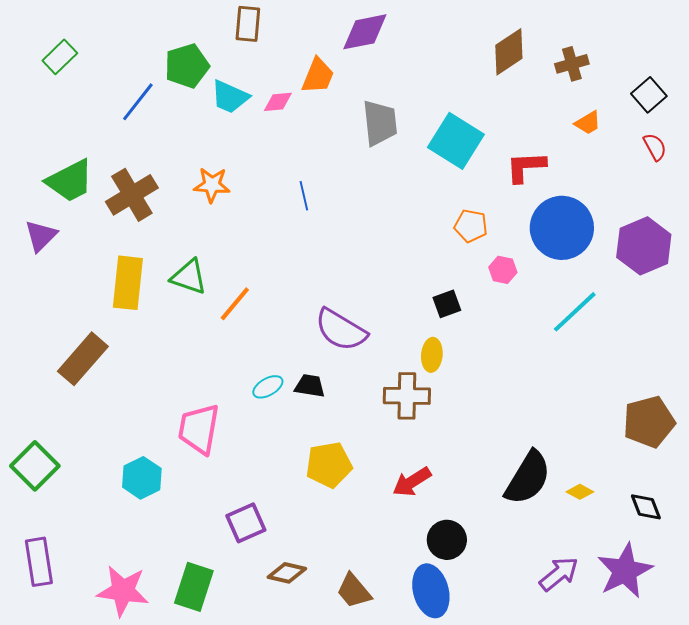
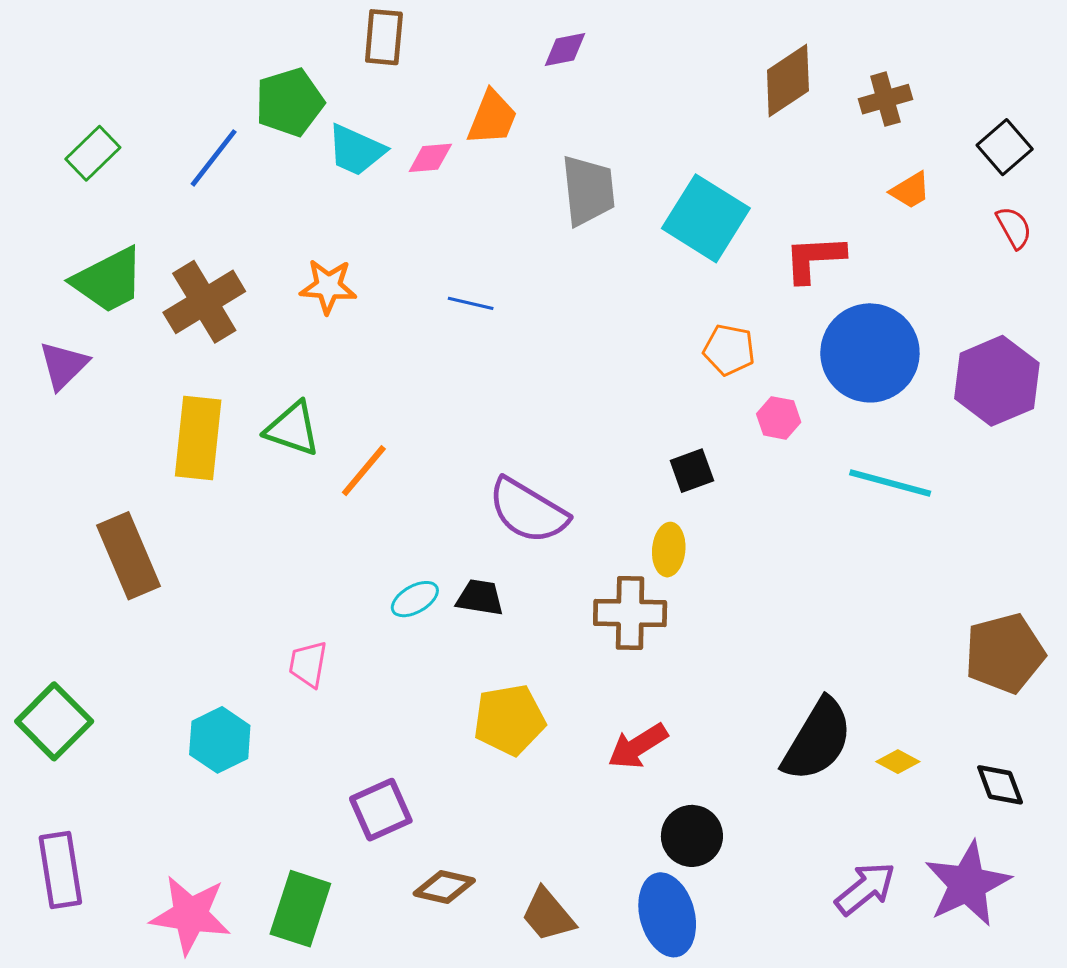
purple diamond: (365, 32) -> (565, 50), size x0.6
green rectangle: (60, 57) -> (93, 153), moved
blue line: (304, 196) -> (471, 303), turned -64
cyan line: (575, 312) -> (890, 483), turned 58
brown rectangle: (83, 359) -> (128, 556), turned -64
pink trapezoid: (199, 429) -> (308, 664), size x0.6

